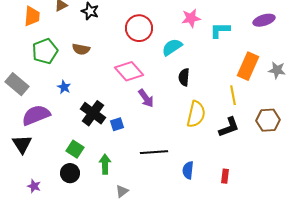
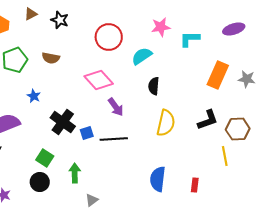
yellow line: (233, 95) -> (225, 156), moved
black L-shape: (229, 127) -> (208, 120), moved
black line: (154, 152) -> (114, 139), moved
blue semicircle: (188, 170) -> (158, 179), size x1.4

